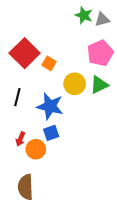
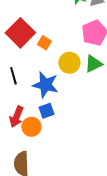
black line: (17, 97) -> (13, 76), turned -30
red arrow: (20, 139) -> (16, 117), size x1.5

